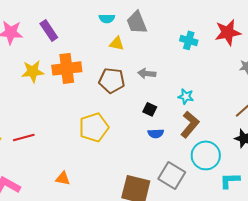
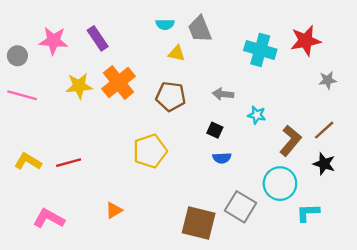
cyan cross: (189, 40) -> (260, 50), size x1.5
orange cross: (67, 68) -> (118, 82), turned -32
gray arrow: (147, 73) -> (223, 94), moved
brown L-shape: (190, 124) -> (290, 141), moved
orange triangle: (63, 178) -> (114, 210), turned -42

